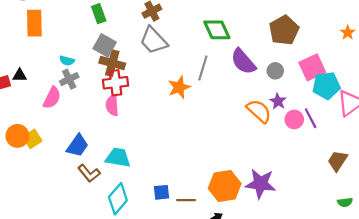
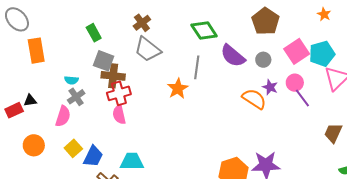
cyan pentagon: (326, 86) -> (322, 54), moved
pink circle: (294, 119) -> (295, 83), moved
orange circle: (17, 136) -> (34, 145), moved
yellow square: (32, 139) -> (73, 148), moved

